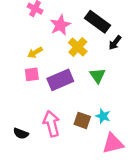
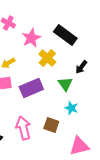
black arrow: (115, 43) -> (81, 67), moved
cyan star: (103, 116) -> (71, 108), moved

